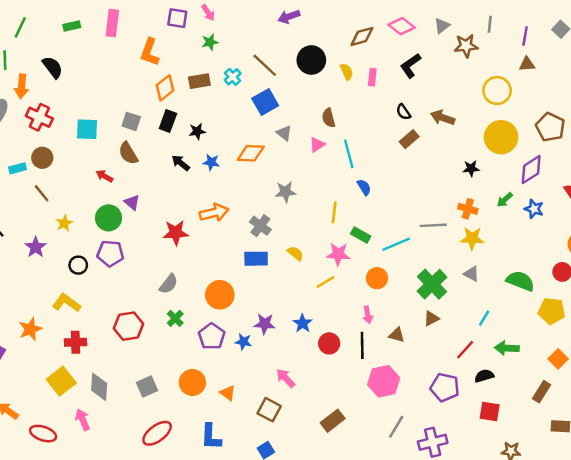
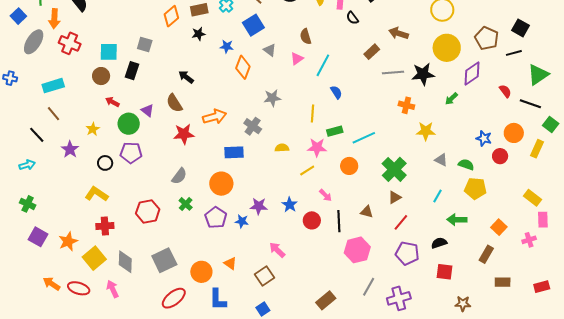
black semicircle: (403, 112) -> (352, 18), moved
black rectangle: (168, 121) -> (132, 71), moved
black star: (197, 131) -> (199, 34), moved
brown semicircle: (128, 153) -> (174, 103), moved
orange diamond: (251, 153) -> (243, 67), turned -70
cyan line: (349, 154) -> (323, 65), turned 45
brown circle: (42, 158) -> (101, 76), moved
blue star: (211, 162) -> (227, 46), moved
cyan rectangle: (18, 168) -> (53, 86), size x1.5
black star: (471, 168) -> (423, 74), size x1.6
red arrow: (104, 176) -> (112, 102), moved
brown line: (42, 193) -> (53, 114), moved
orange cross: (468, 209) -> (406, 105), moved
blue star: (534, 209) -> (484, 138), moved
gray line: (433, 225) -> (393, 72), moved
green rectangle: (361, 235) -> (335, 131), turned -42
yellow semicircle: (295, 253) -> (282, 148), turned -40
blue rectangle: (256, 259) -> (234, 152), moved
gray triangle: (471, 274) -> (441, 160), moved
green semicircle: (520, 281) -> (466, 165), size x0.7
yellow pentagon: (552, 311) -> (475, 188), moved
pink arrow: (368, 315) -> (326, 195), moved, turned -32
orange star: (30, 329) -> (68, 241), moved
red line: (465, 350) -> (401, 222), moved
orange circle: (192, 382) -> (201, 272), moved
gray square: (147, 387) -> (164, 260), size x1.4
brown square: (269, 410) -> (264, 276), turned 30
brown rectangle: (333, 421) -> (326, 300), moved
red ellipse: (43, 434) -> (79, 288), moved

